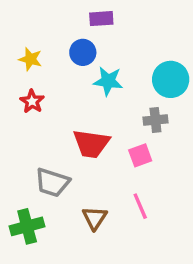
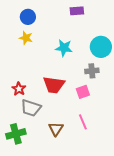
purple rectangle: (101, 19) -> (77, 11), moved
blue circle: (83, 52) -> (28, 17), moved
yellow star: (30, 59) -> (26, 38), moved
red star: (32, 101) -> (19, 89), moved

